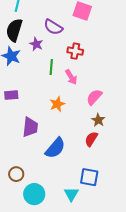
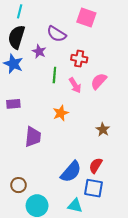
pink semicircle: (94, 97) -> (99, 81), moved
red semicircle: (91, 139) -> (96, 166), moved
blue semicircle: (55, 148) -> (71, 172), moved
cyan triangle: (71, 194) -> (75, 206), turned -49

